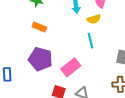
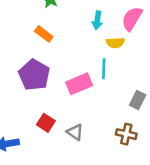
pink rectangle: (71, 67) -> (79, 84), moved

